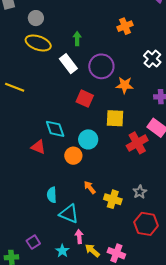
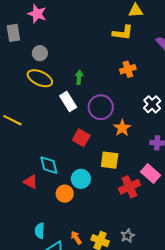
orange star: (125, 85) -> (122, 128), turned 30
orange arrow: (90, 187) -> (76, 238), moved

